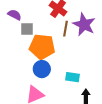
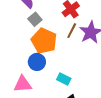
gray square: (27, 29) -> (35, 19), turned 32

